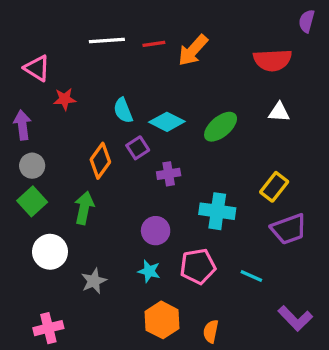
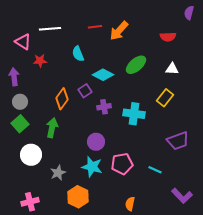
white line: (107, 41) -> (50, 29), moved
red semicircle: (273, 60) -> (168, 37), size x0.7
cyan semicircle: (123, 110) -> (78, 54), moved
green ellipse: (221, 127) -> (136, 65), moved
yellow rectangle: (274, 187) -> (165, 98), moved
cyan cross: (217, 211) -> (134, 114), moved
cyan star: (149, 271) -> (92, 167), size x1.5
orange hexagon: (162, 320) -> (78, 197), moved

